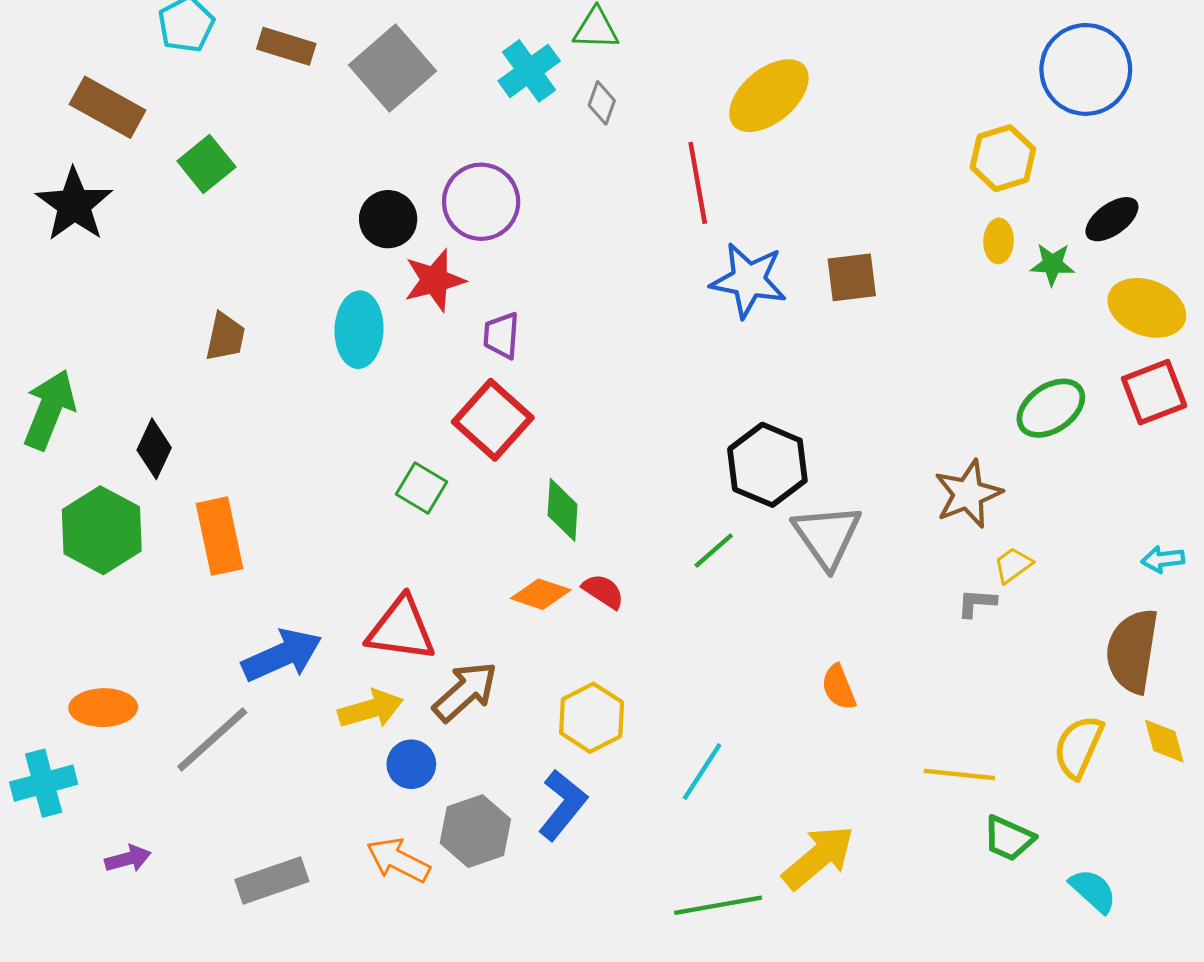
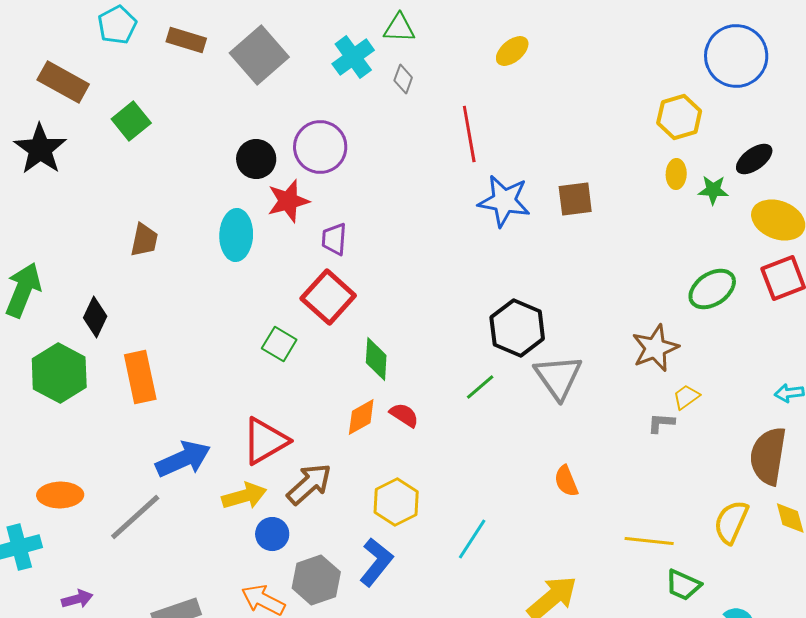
yellow ellipse: (769, 96) -> (512, 51), moved, size x0.6
orange diamond: (541, 594) -> (361, 417), turned -48
red triangle: (401, 629) -> (265, 441), turned -38

